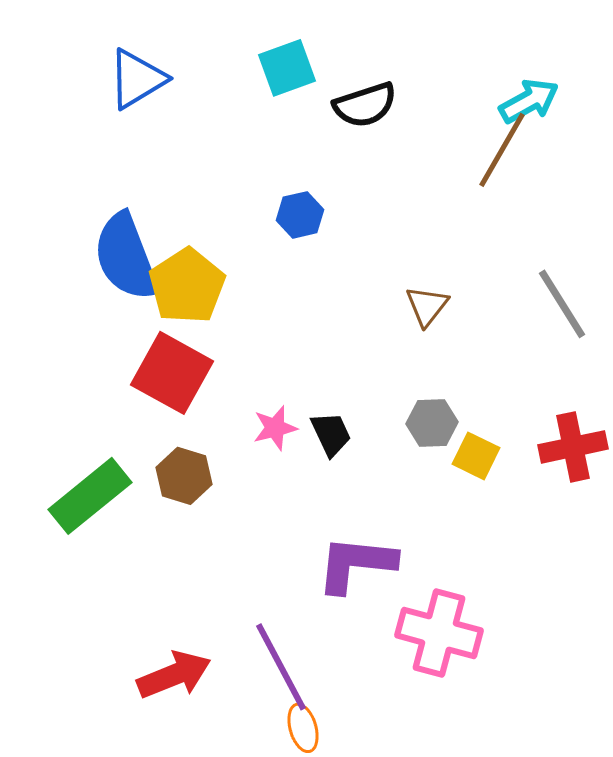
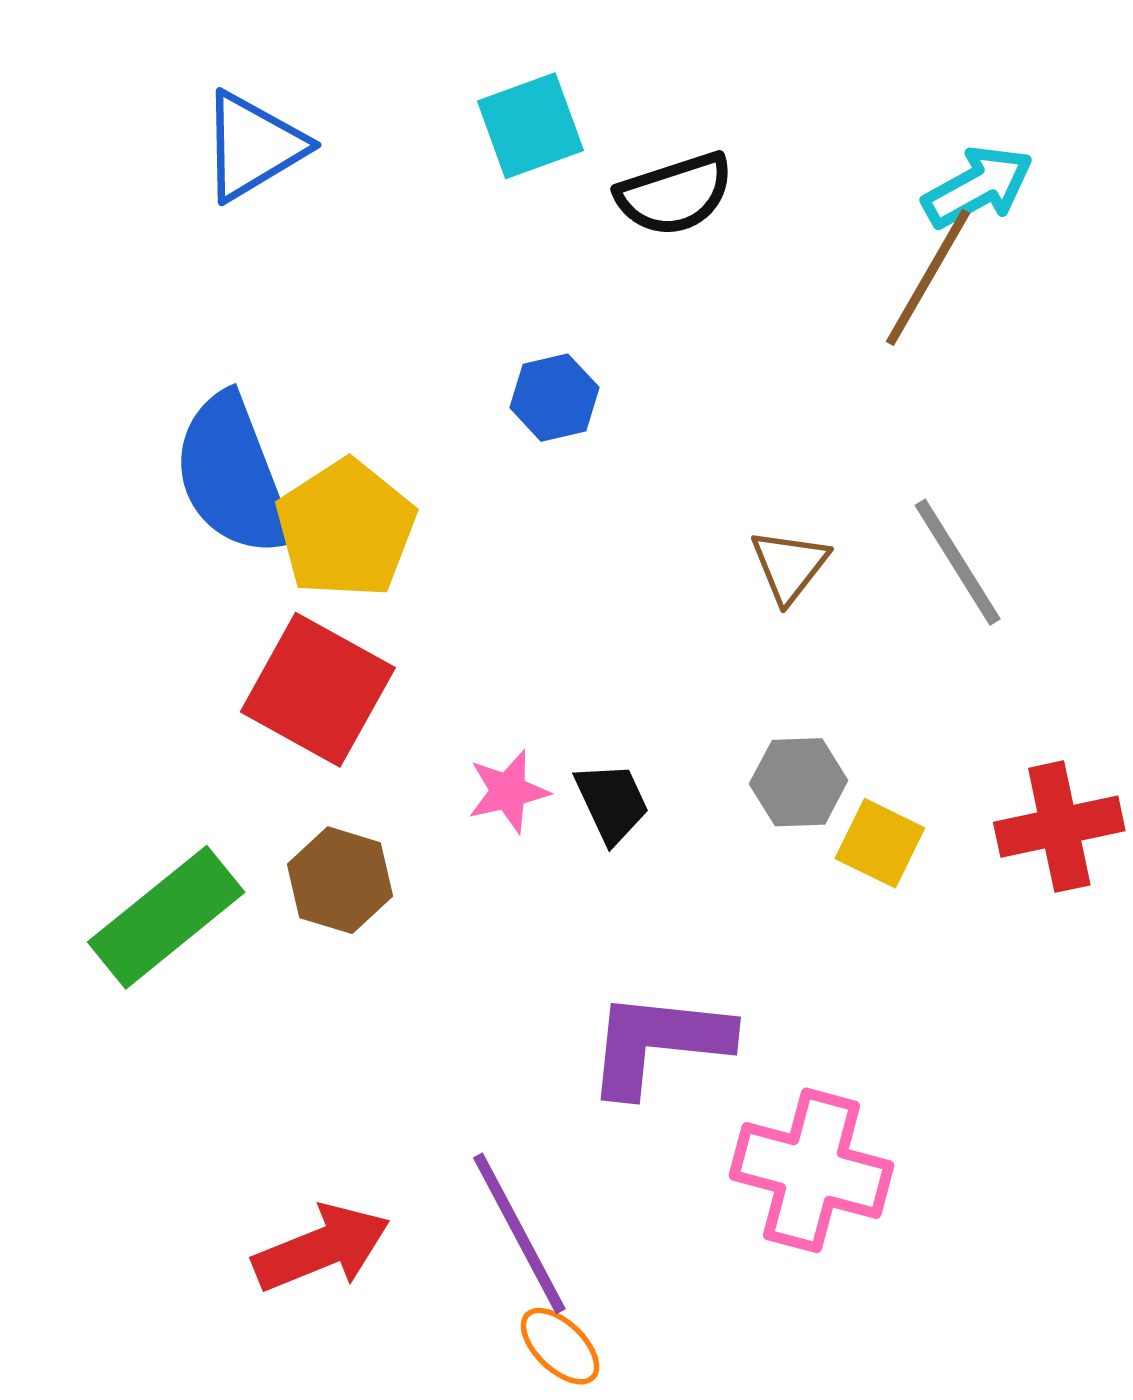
gray line: (562, 304) -> (958, 562), moved
orange ellipse: (303, 728) -> (560, 1346), turned -30

